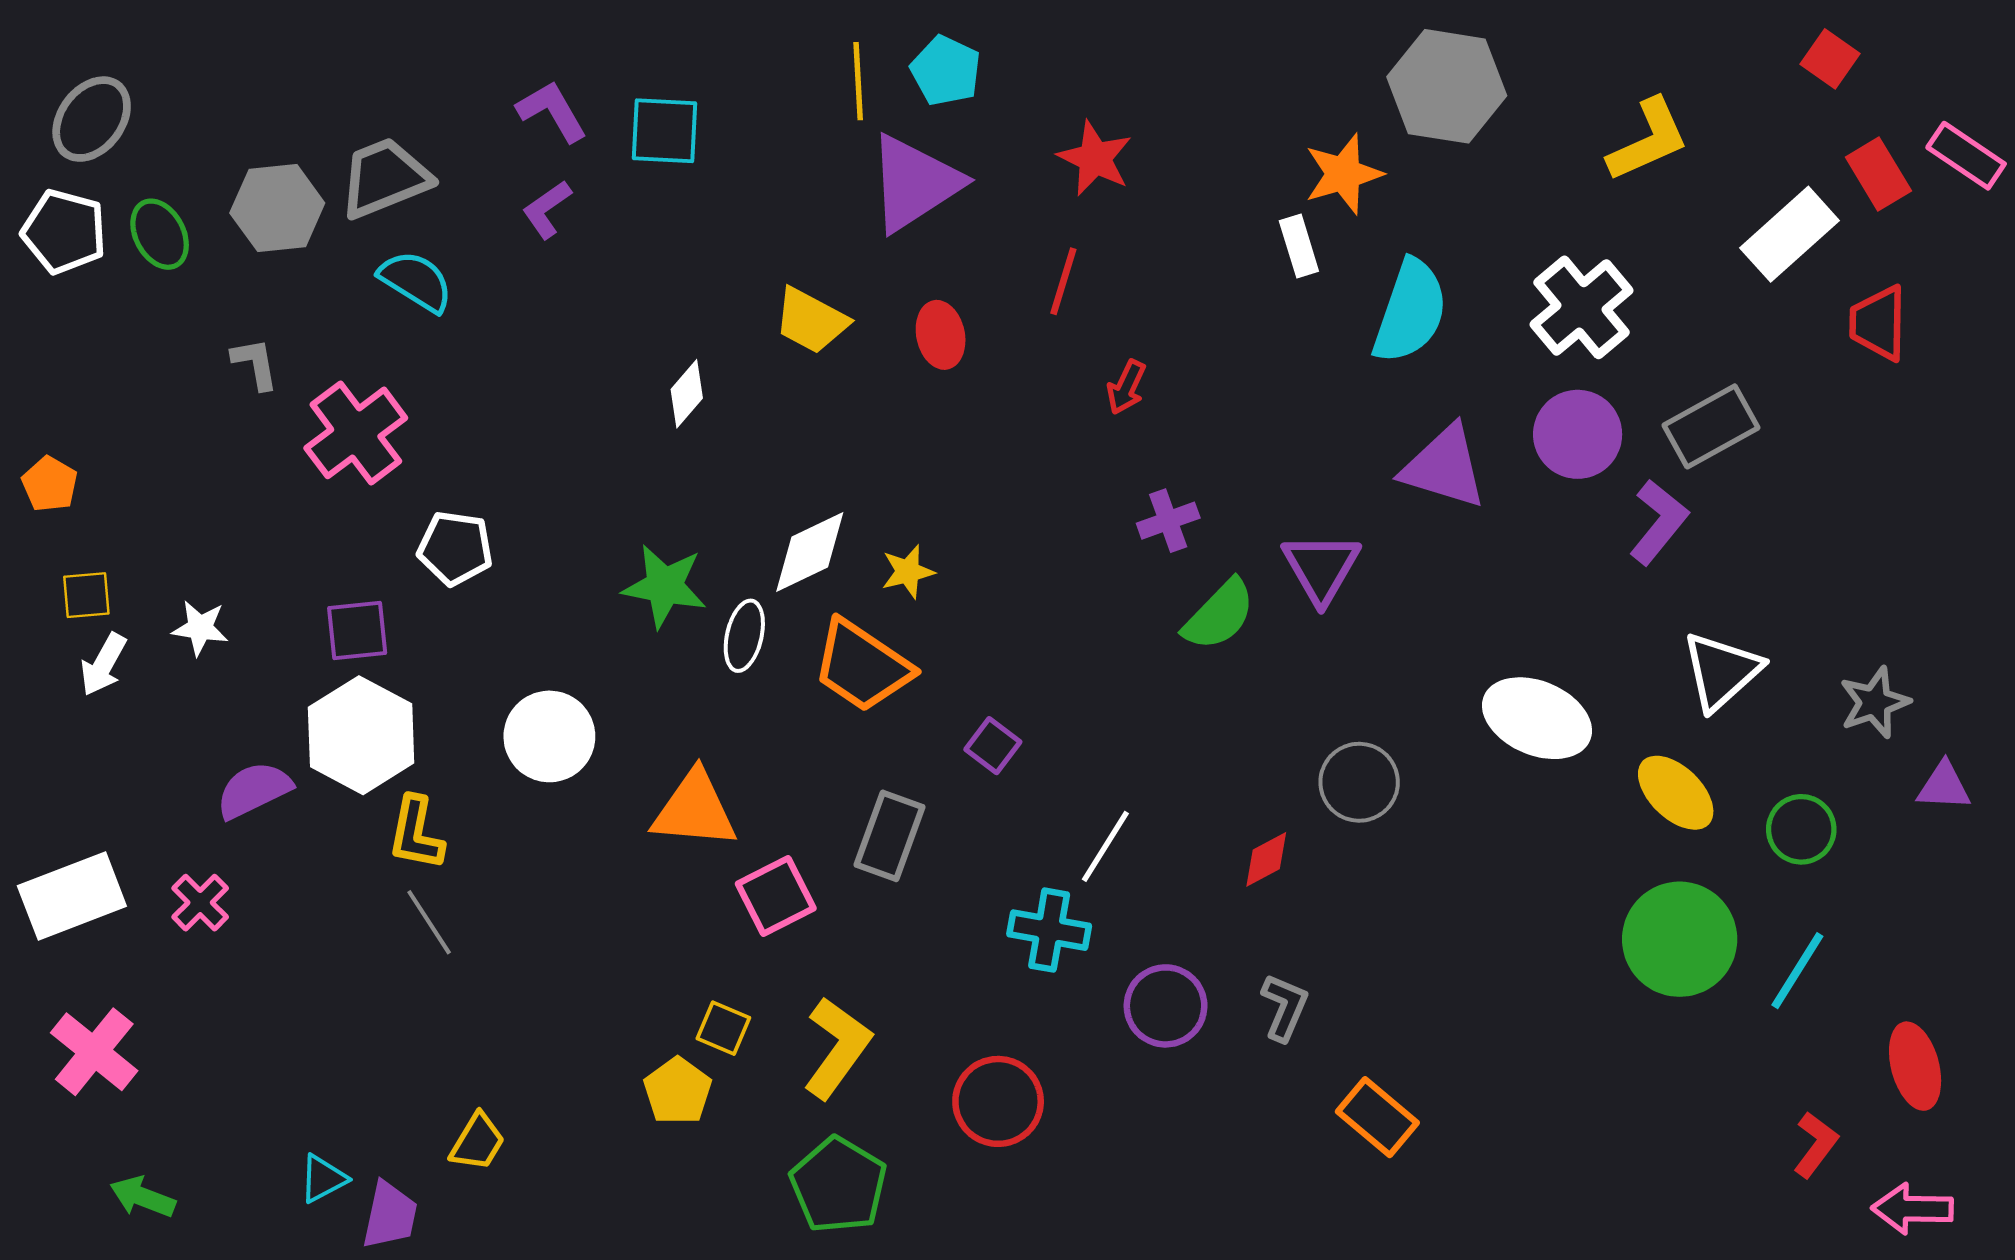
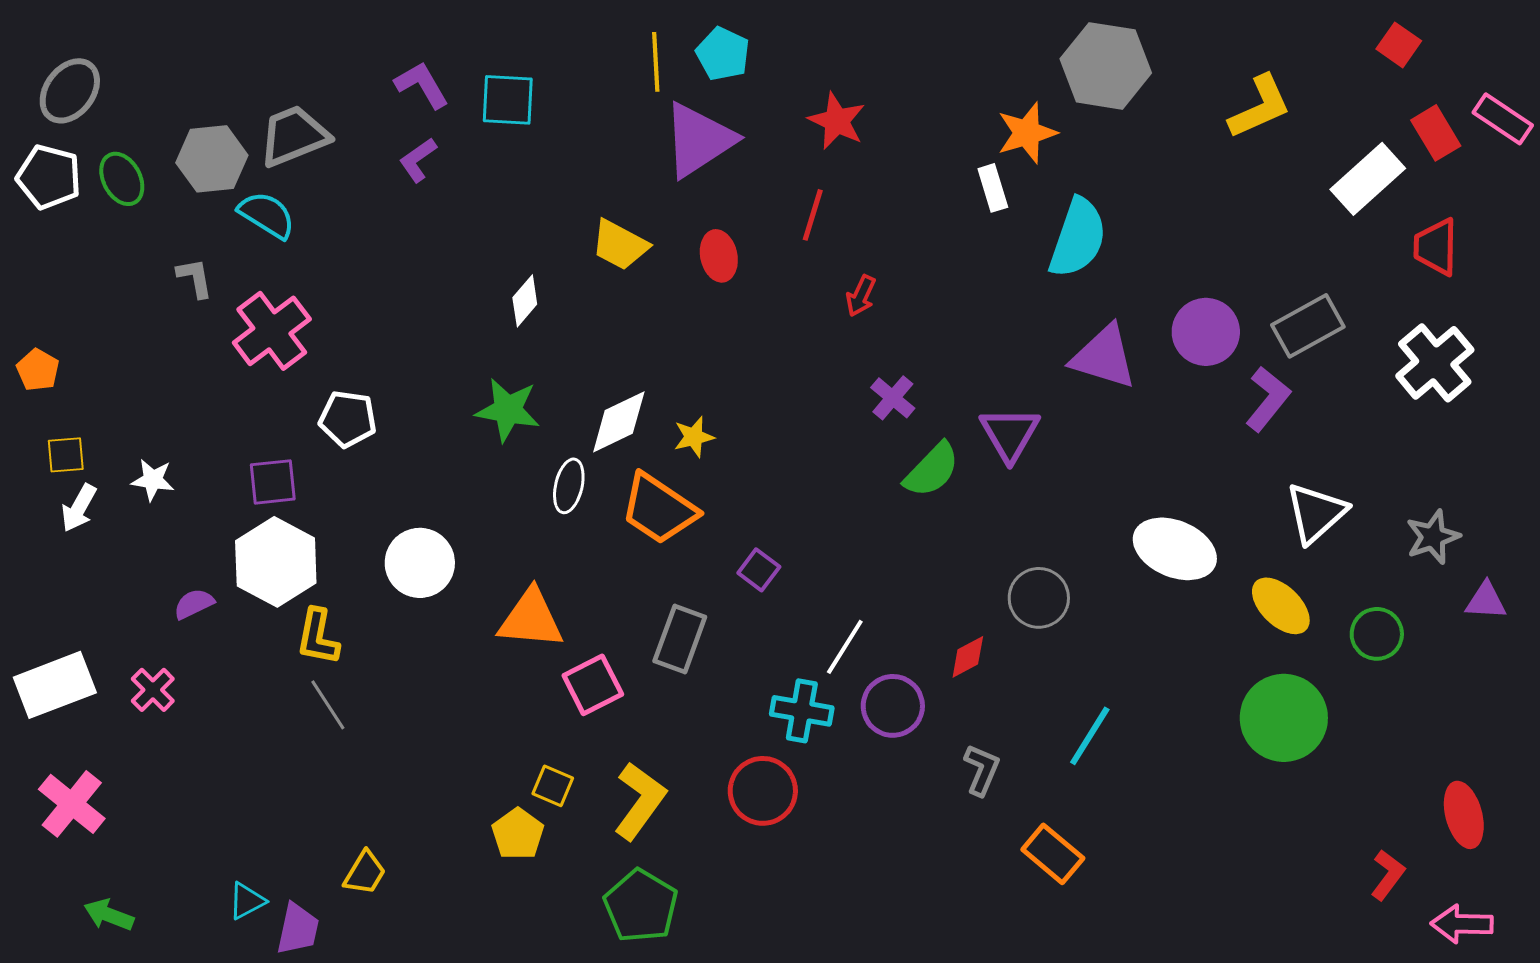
cyan semicircle: (416, 281) -> (267, 215), moved
white cross: (1581, 307) -> (1435, 363), moved
purple cross: (1168, 521) -> (893, 398), turned -30
green star: (665, 586) -> (508, 410), moved
purple semicircle: (254, 790) -> (194, 604), size x0.7
cyan line: (1797, 971) -> (1090, 736), moved
purple circle: (1166, 1006) -> (893, 706), moved
red circle: (998, 1101) -> (763, 791), moved

